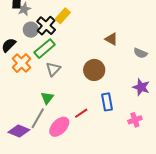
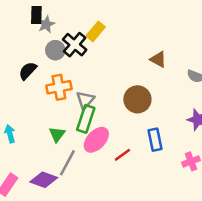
green rectangle: (45, 49) -> (86, 119), moved, turned -30
orange cross: (22, 63) -> (59, 87), moved, turned 36
green triangle: (47, 98) -> (57, 134), moved
pink ellipse: (59, 127) -> (96, 140), moved

